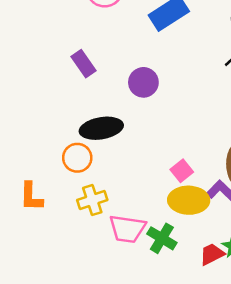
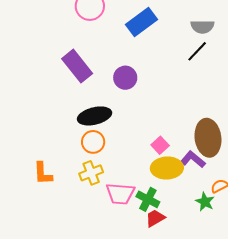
purple rectangle: (83, 64) -> (77, 66), size x1.5
orange circle: (77, 158) -> (93, 142), moved
red trapezoid: (212, 254) -> (155, 218), moved

